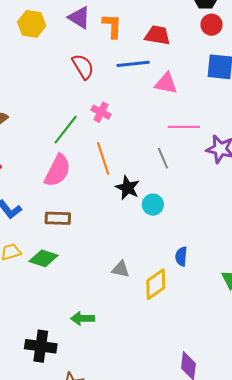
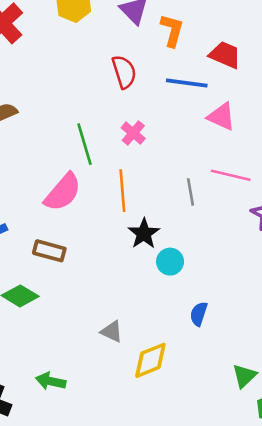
green line: (66, 130) -> (85, 144), turned -68
gray line: (163, 158) -> (191, 192), moved
blue semicircle: (181, 256) -> (199, 314), moved

